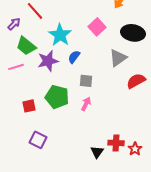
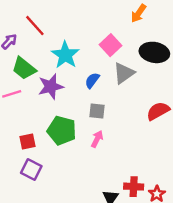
blue semicircle: (74, 57) -> (92, 80), moved
gray triangle: (118, 58) -> (124, 73), moved
purple square: (38, 140) -> (31, 169), moved

